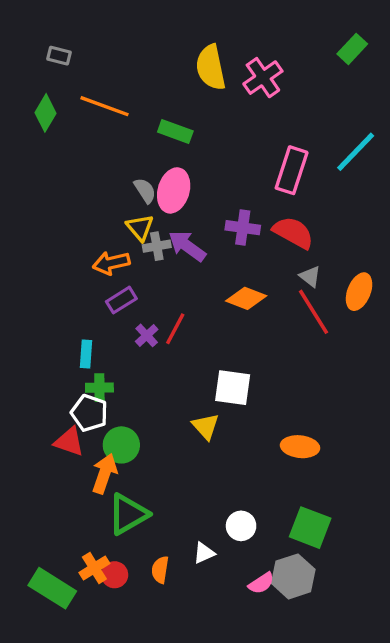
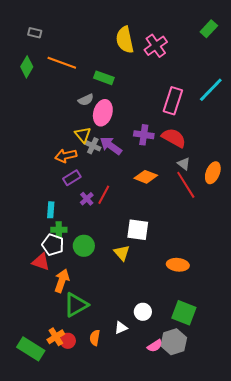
gray semicircle: (145, 190) -> (86, 100), moved, turned 98
gray cross: (157, 246) -> (93, 146), turned 35
green circle: (121, 445) -> (84, 246), moved

